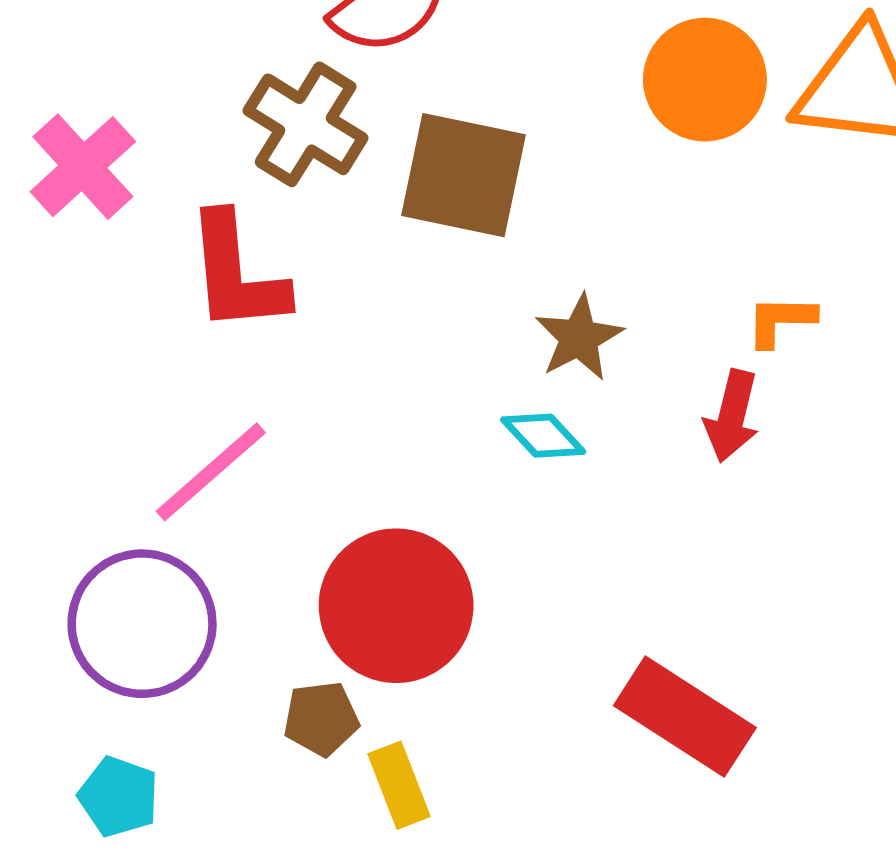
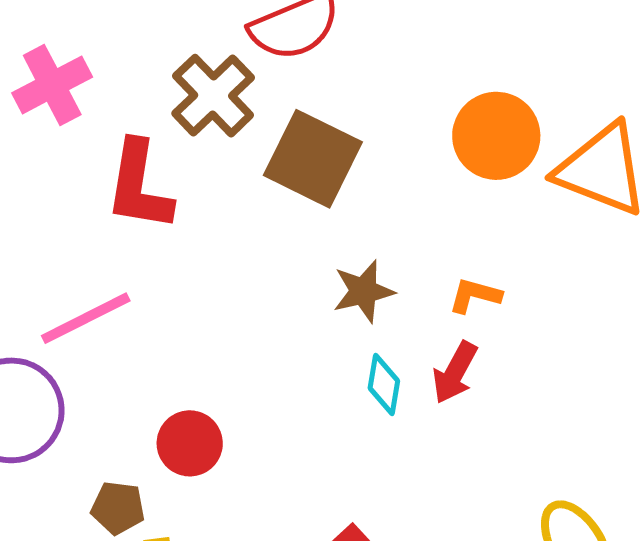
orange L-shape: (781, 321) -> (475, 295), moved
cyan diamond: (543, 436) -> (384, 385), moved, turned 38
red circle: (396, 606) -> (190, 443), size x0.6

